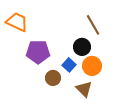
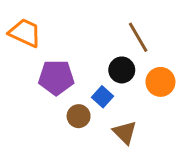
orange circle: (92, 66) -> (160, 82), moved

